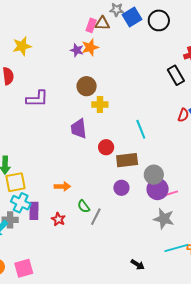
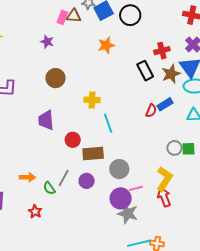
orange star: (90, 47) -> (106, 45), moved
yellow cross: (100, 104) -> (92, 100), moved
purple circle: (158, 189) -> (121, 198), moved
green semicircle: (84, 206) -> (49, 188), moved
gray line: (96, 217) -> (64, 178), moved
red star: (58, 219) -> (35, 212), moved

